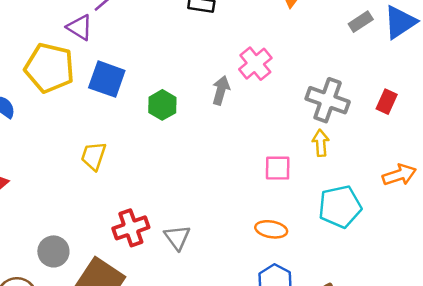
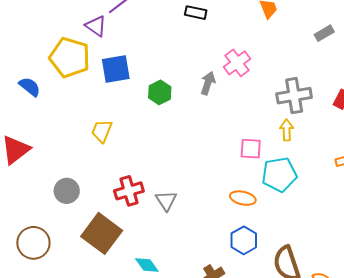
blue square: (107, 79) -> (116, 69), turned -32
gray cross: (328, 100) -> (294, 96), turned -32
cyan pentagon: (340, 207) -> (279, 175), moved
gray circle: (53, 251) -> (67, 191), moved

